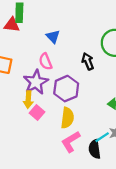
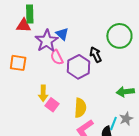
purple star: (36, 82) -> (47, 41), moved
purple hexagon: (66, 89) -> (78, 67), moved
cyan line: (102, 137) -> (113, 124), turned -32

